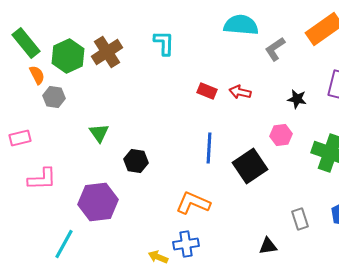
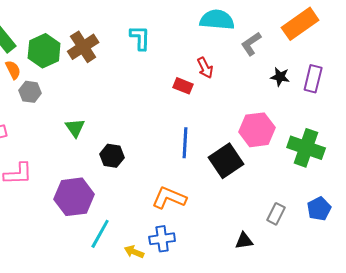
red arrow: (240, 92) -> (205, 68), moved, turned -130
black star: (297, 99) -> (280, 77), moved
pink hexagon: (281, 135) -> (257, 130), size x1.6
gray rectangle: (300, 219) -> (276, 214), turned 45
cyan line: (64, 244) -> (100, 234), moved

